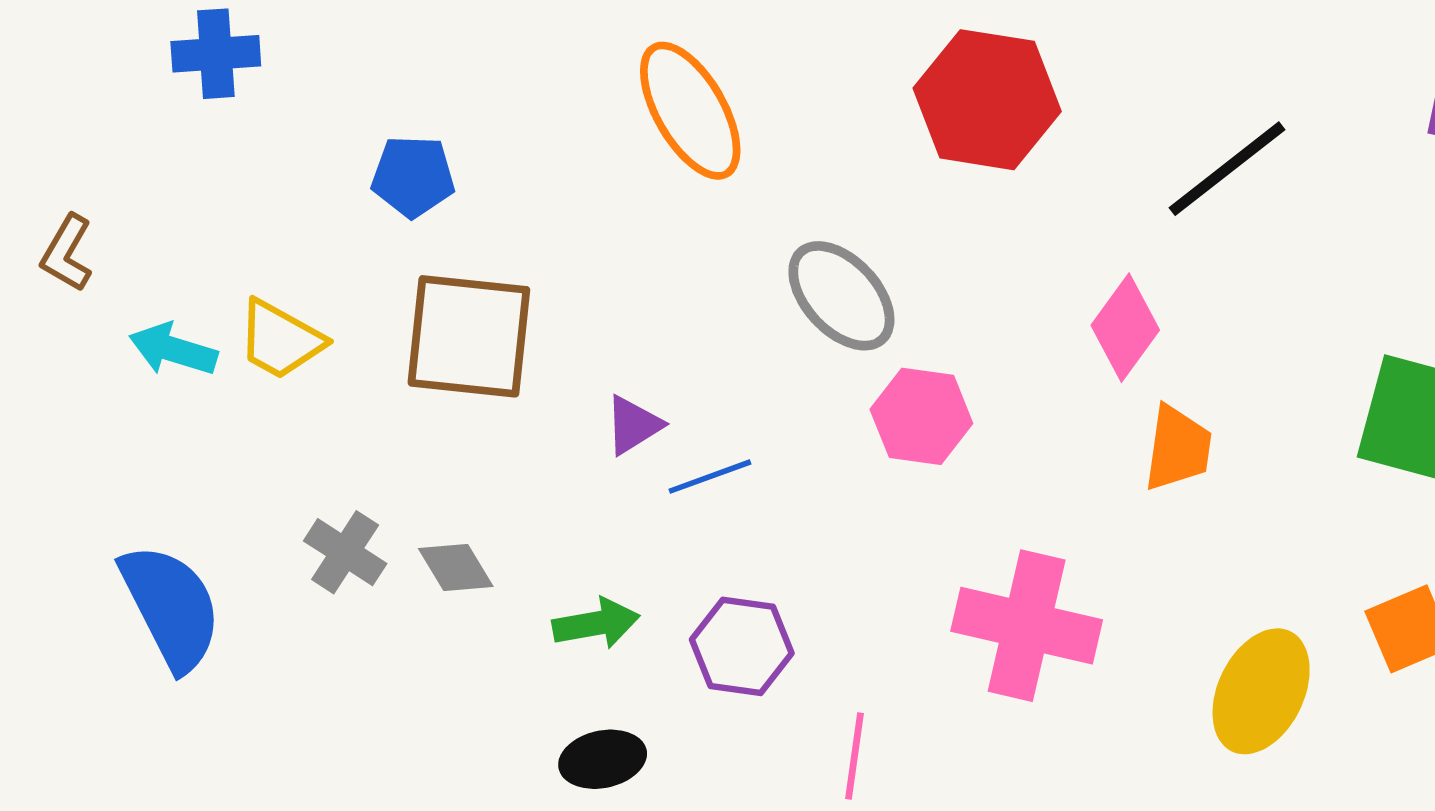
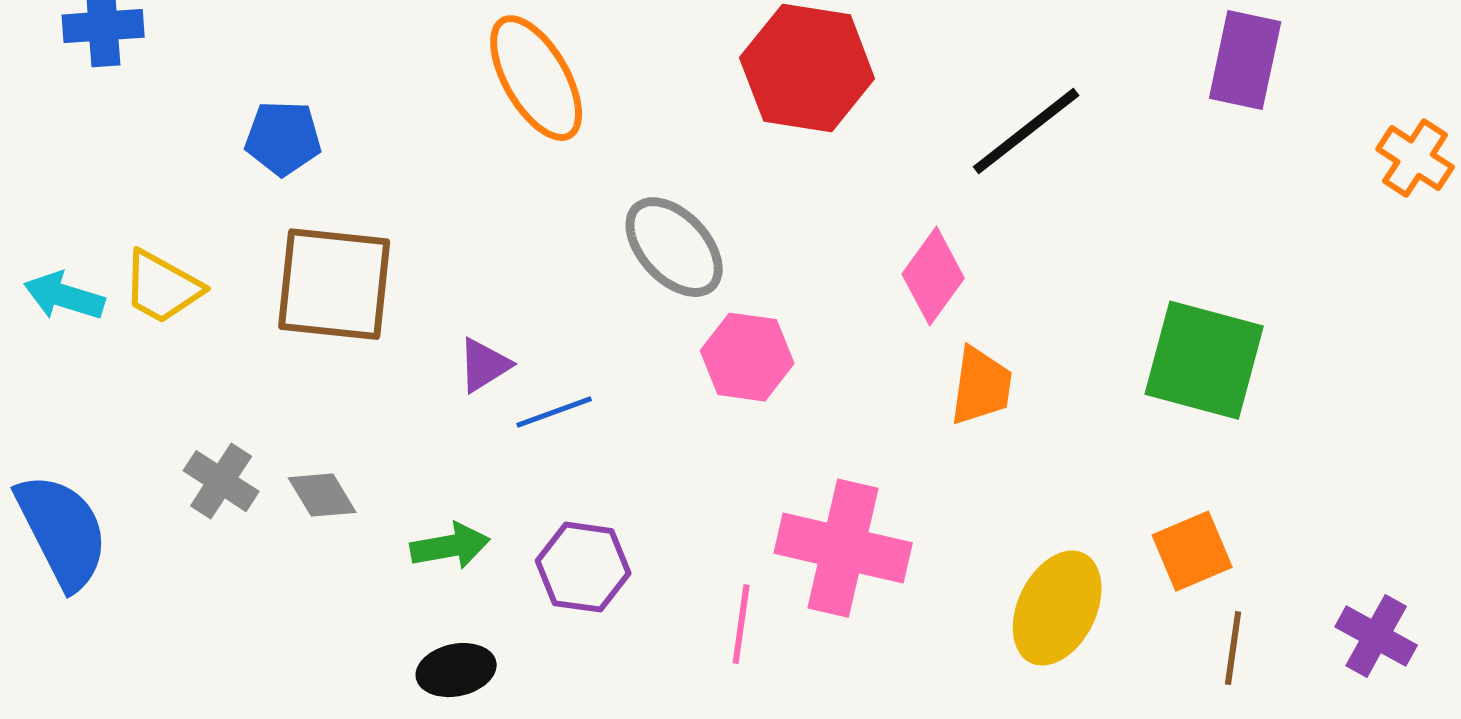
pink line: (855, 756) -> (741, 624), moved

